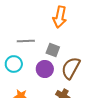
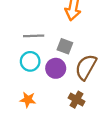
cyan circle: (14, 64) -> (30, 61), moved

